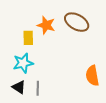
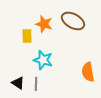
cyan star: (23, 63) -> (43, 60), moved, turned 30

